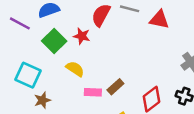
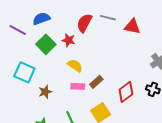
yellow semicircle: (75, 69) -> (75, 66), moved
brown star: (42, 100) -> (45, 92), moved

